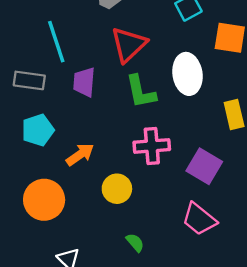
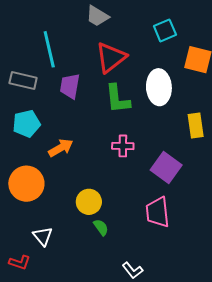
pink cross: (152, 146) -> (123, 146), size x0.7
yellow circle: (117, 189) -> (89, 202), moved
pink trapezoid: (199, 219) -> (158, 212), turned 40

